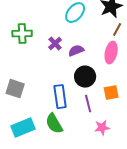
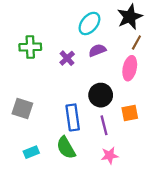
purple semicircle: (76, 51) -> (97, 50), moved
cyan rectangle: (23, 128) -> (31, 152), size x0.6
pink star: (102, 128) -> (110, 155), moved

